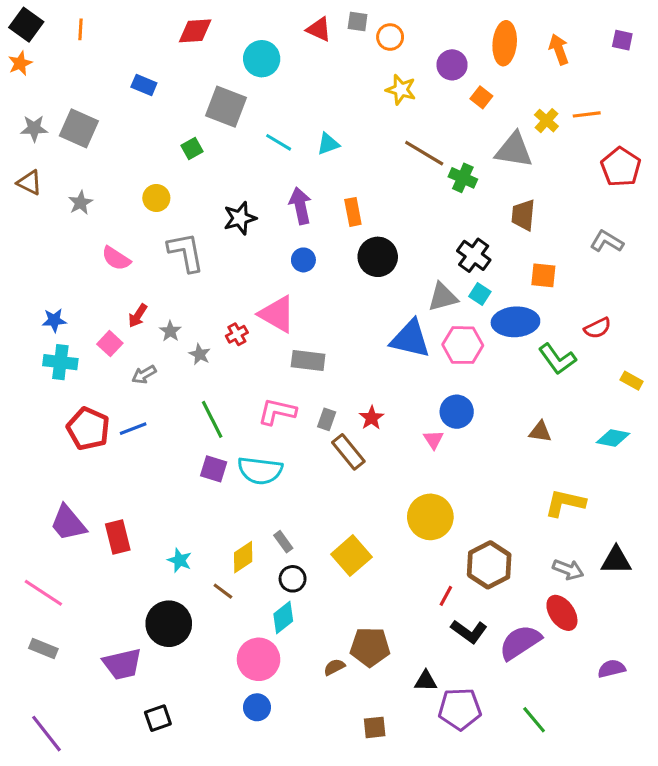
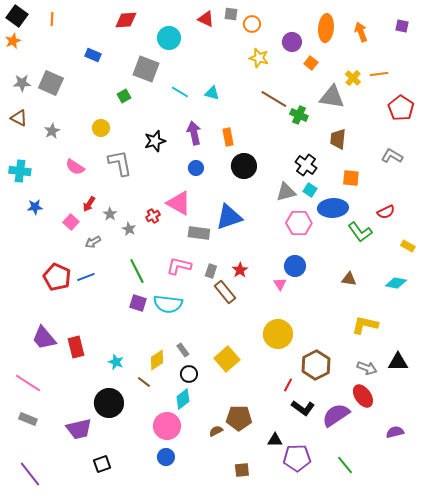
cyan triangle: (328, 144) -> (212, 93), turned 35
blue triangle: (410, 339) -> (229, 217), moved, turned -32
cyan cross: (60, 362) -> (20, 171), moved

